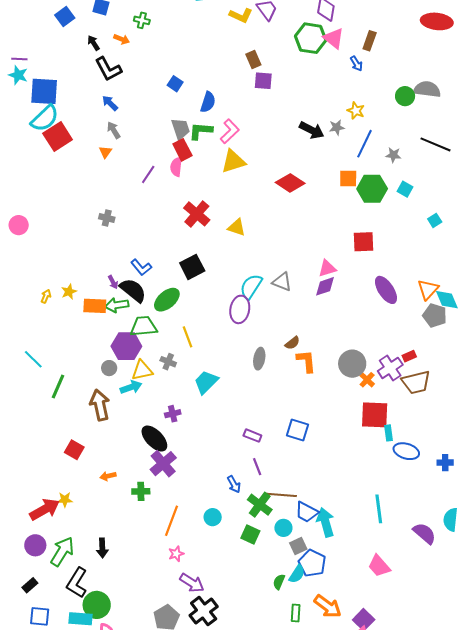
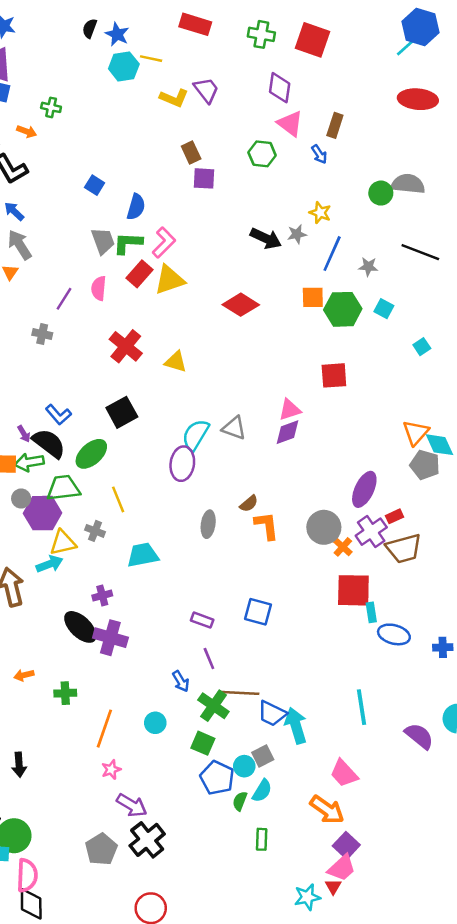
green hexagon: (311, 38) -> (262, 154), moved, size x0.7
gray arrow: (114, 130) -> (20, 245), size x1.4
red rectangle: (182, 150) -> (140, 274), moved, turned 70
gray cross: (107, 218) -> (42, 334), moved
purple ellipse: (386, 290) -> (364, 489), moved, turned 60
gray circle: (109, 368) -> (21, 498), moved
cyan trapezoid: (206, 382) -> (143, 555), turned 36
purple cross: (163, 464) -> (110, 638), moved, turned -32
cyan circle: (283, 528) -> (244, 766), moved
blue pentagon: (312, 563) -> (217, 778), moved
pink trapezoid: (379, 566) -> (344, 773), moved
orange arrow: (328, 606) -> (327, 810), moved

